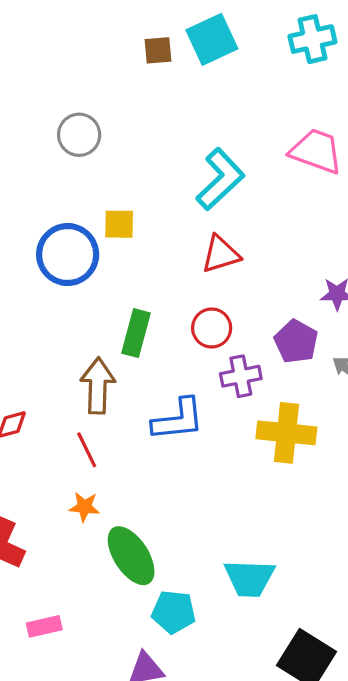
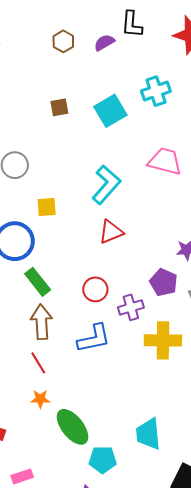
cyan square: (212, 39) -> (110, 111), moved
yellow square: (119, 224) -> (47, 207), moved
red circle: (212, 328) -> (95, 289), moved
green rectangle: (136, 333) -> (38, 282), moved, turned -48
cyan trapezoid: (249, 578) -> (148, 434), turned 88

